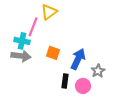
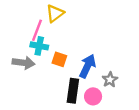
cyan cross: (22, 41) -> (39, 46), moved
black rectangle: (65, 81) -> (73, 91), size x1.5

